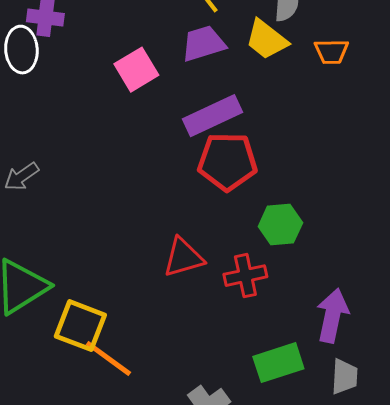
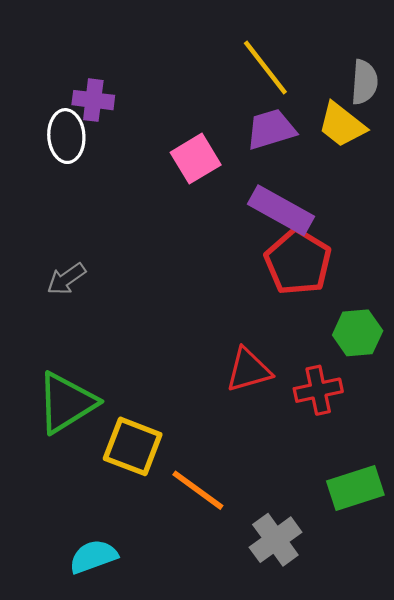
purple rectangle: (212, 116) -> (281, 210), turned 54
red pentagon: (227, 162) -> (298, 262), turned 30
orange line: (108, 359) -> (198, 490), moved

